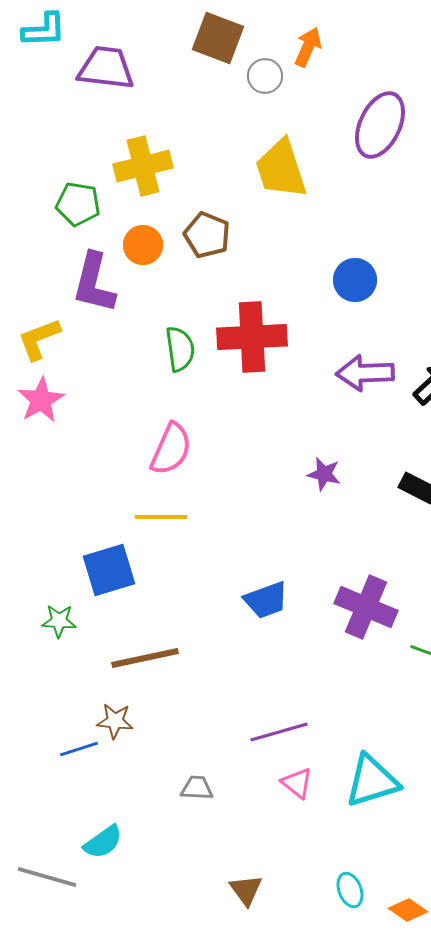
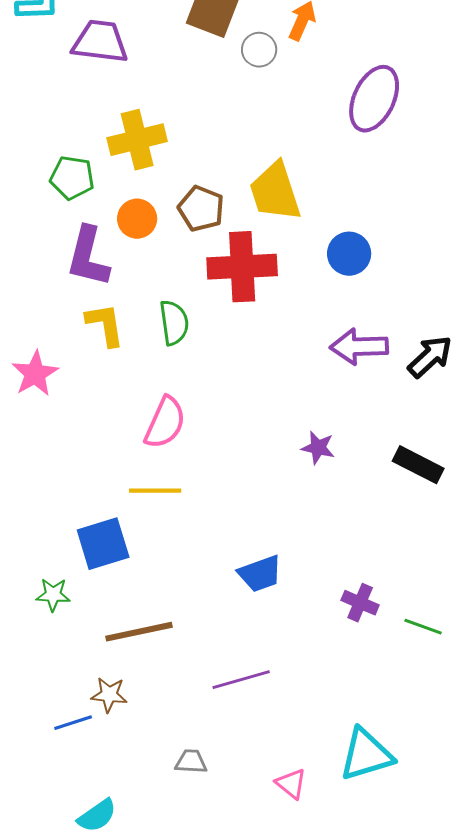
yellow trapezoid: (281, 169) -> (275, 192), moved
red cross: (252, 337) -> (242, 267), moved
yellow L-shape: (39, 339) -> (105, 325), moved, turned 102
purple cross: (366, 607) -> (360, 603), moved, size x0.6
purple line: (279, 732) -> (241, 680), moved
pink triangle: (297, 783) -> (291, 784), moved

